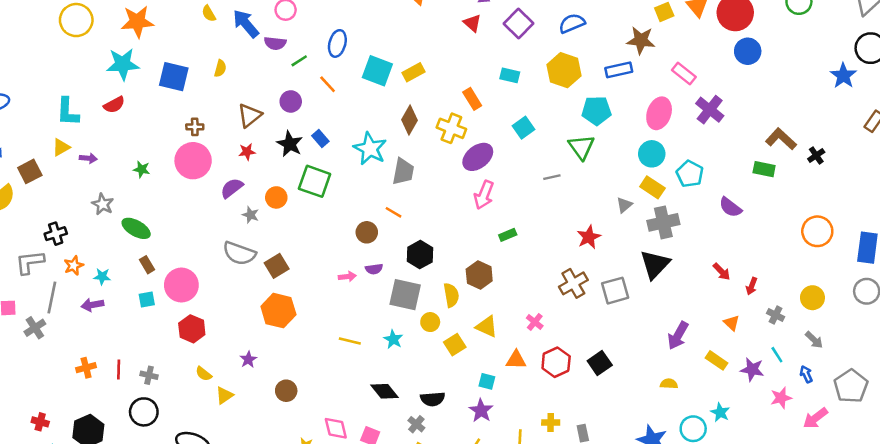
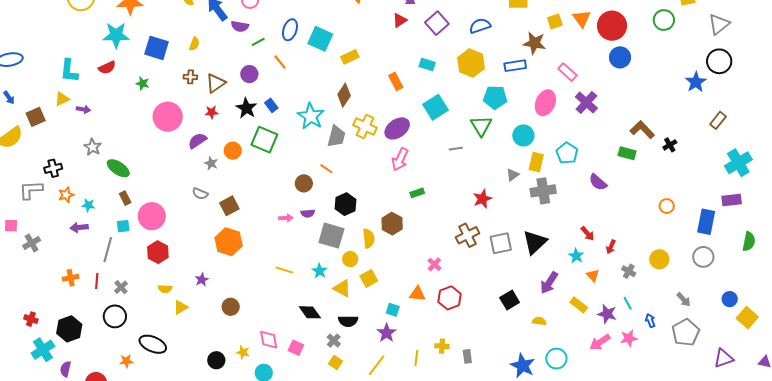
red triangle: (472, 23) -> (400, 20), turned 42
cyan square: (377, 71) -> (320, 39), moved
brown cross: (195, 127) -> (190, 77), moved
yellow cross: (451, 128) -> (365, 126), moved
cyan square: (523, 128) -> (435, 107), size x1.4
cyan circle: (652, 154) -> (523, 135), moved
green star: (142, 169) -> (143, 83), moved
yellow rectangle: (652, 187) -> (536, 162), turned 66
orange circle: (817, 231) -> (667, 206), size x0.6
gray semicircle: (239, 253) -> (200, 194), size x0.6
black triangle: (655, 264) -> (535, 242), moved
gray line: (52, 298) -> (108, 250), moved
yellow triangle: (487, 327) -> (342, 288), moved
gray arrow: (814, 340) -> (684, 300), moved
black square: (600, 363) -> (510, 300), moved
yellow semicircle: (204, 374) -> (165, 289), turned -40
gray cross: (149, 375) -> (121, 287), turned 32
cyan star: (720, 412) -> (576, 256), moved
pink arrow: (815, 418) -> (600, 342), moved

